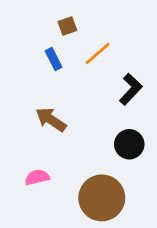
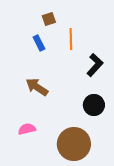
orange line: (98, 53) -> (71, 39), turned -50

